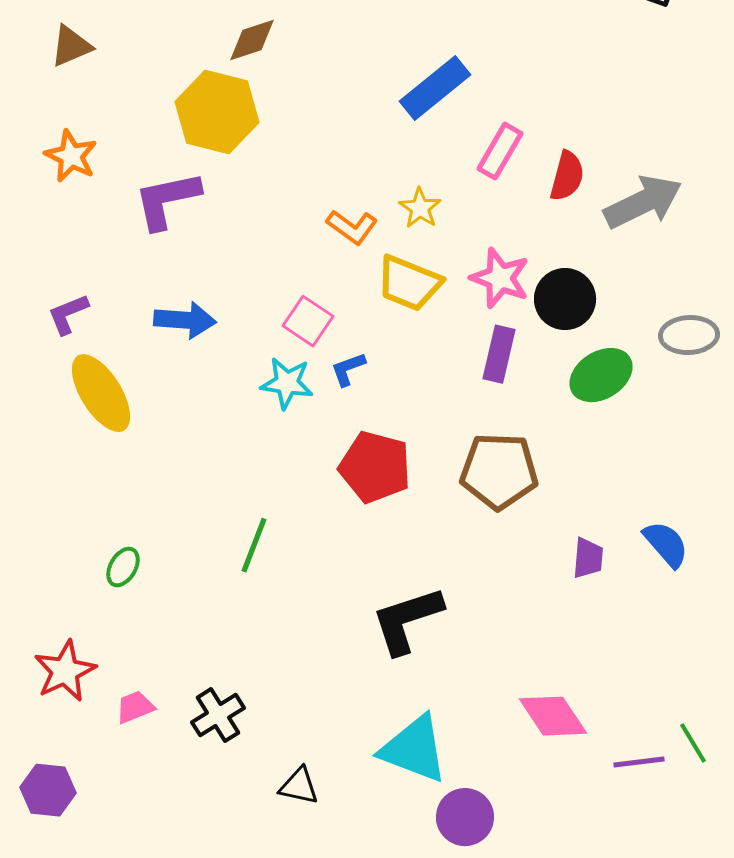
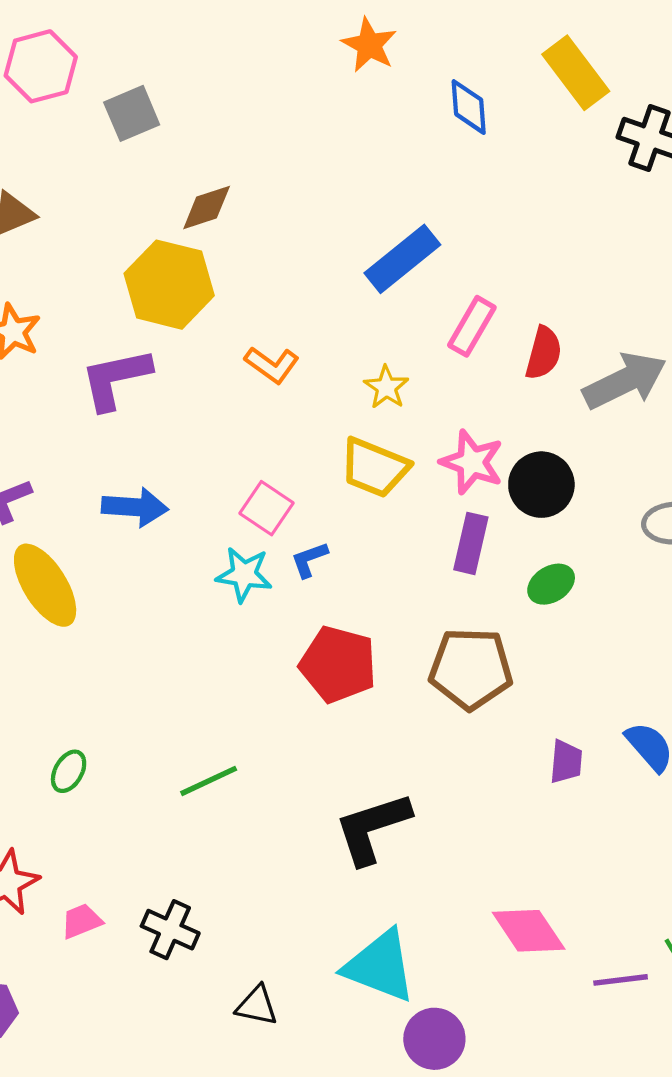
orange L-shape: (352, 227) -> (272, 365), moved
green ellipse: (601, 375) -> (551, 584), moved, size x0.7
green line: (254, 545) -> (209, 781), moved, turned 44
black cross: (218, 715) -> (170, 930), turned -34

